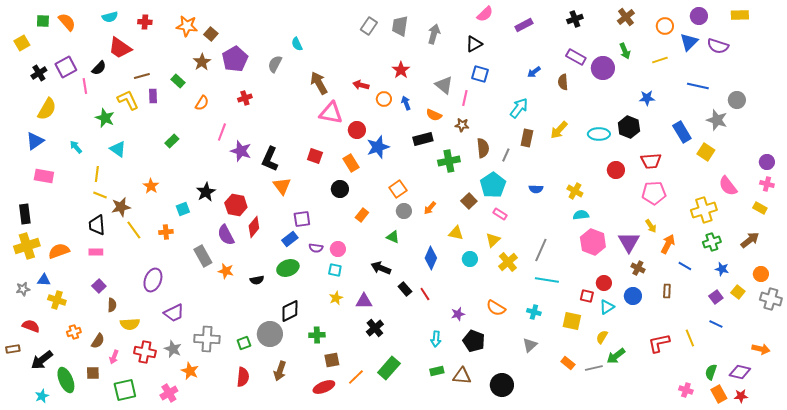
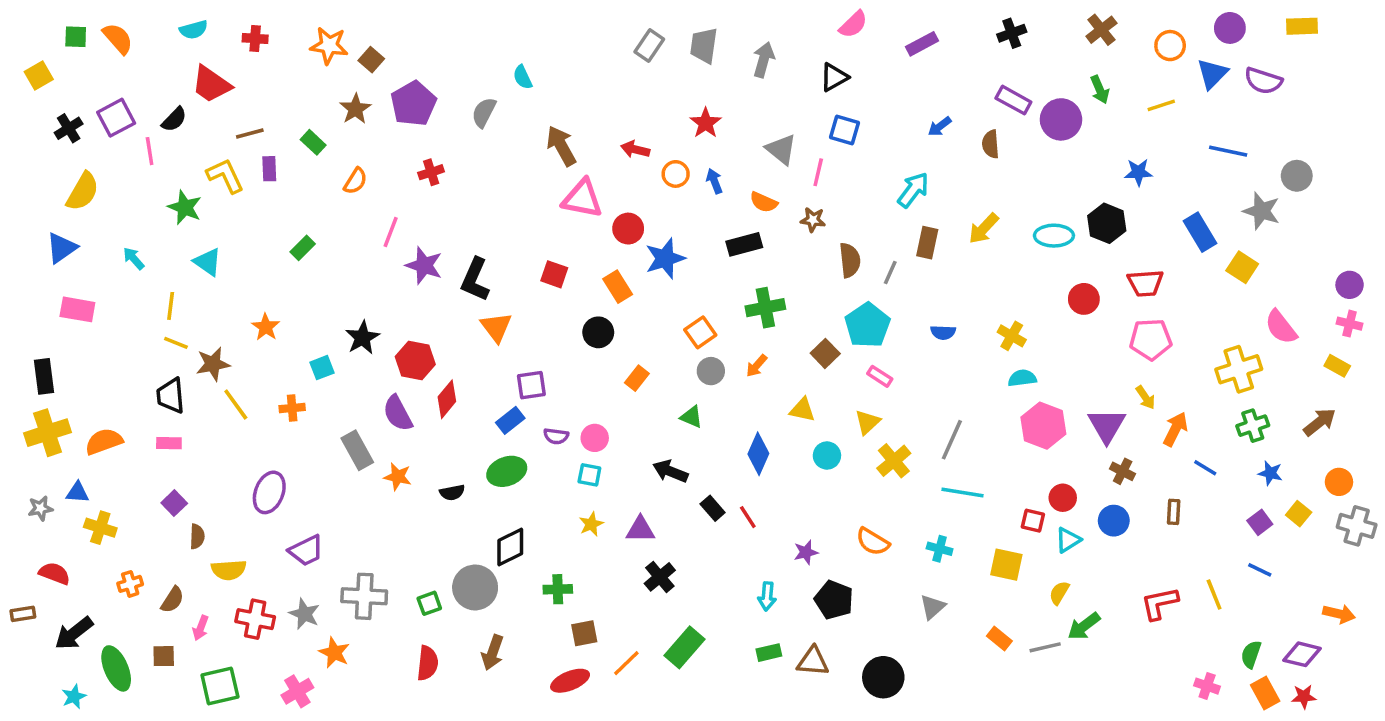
green cross: (449, 161) -> (765, 308), moved

